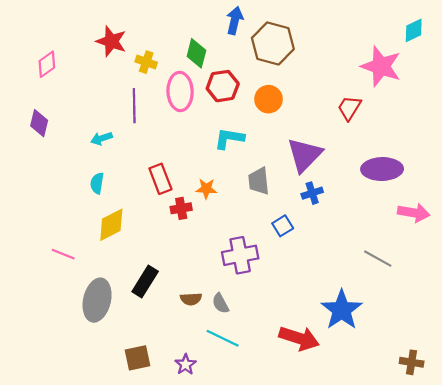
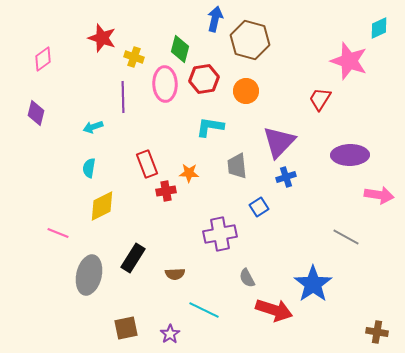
gray semicircle: (220, 303) -> (247, 278), moved

